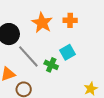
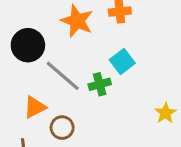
green cross: (51, 65) -> (100, 84), turned -32

